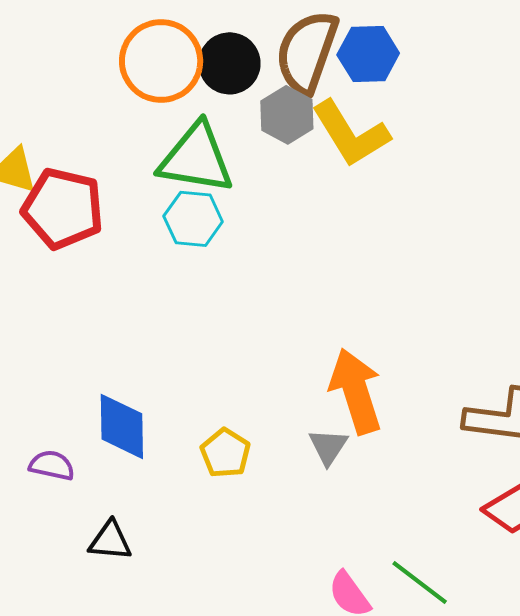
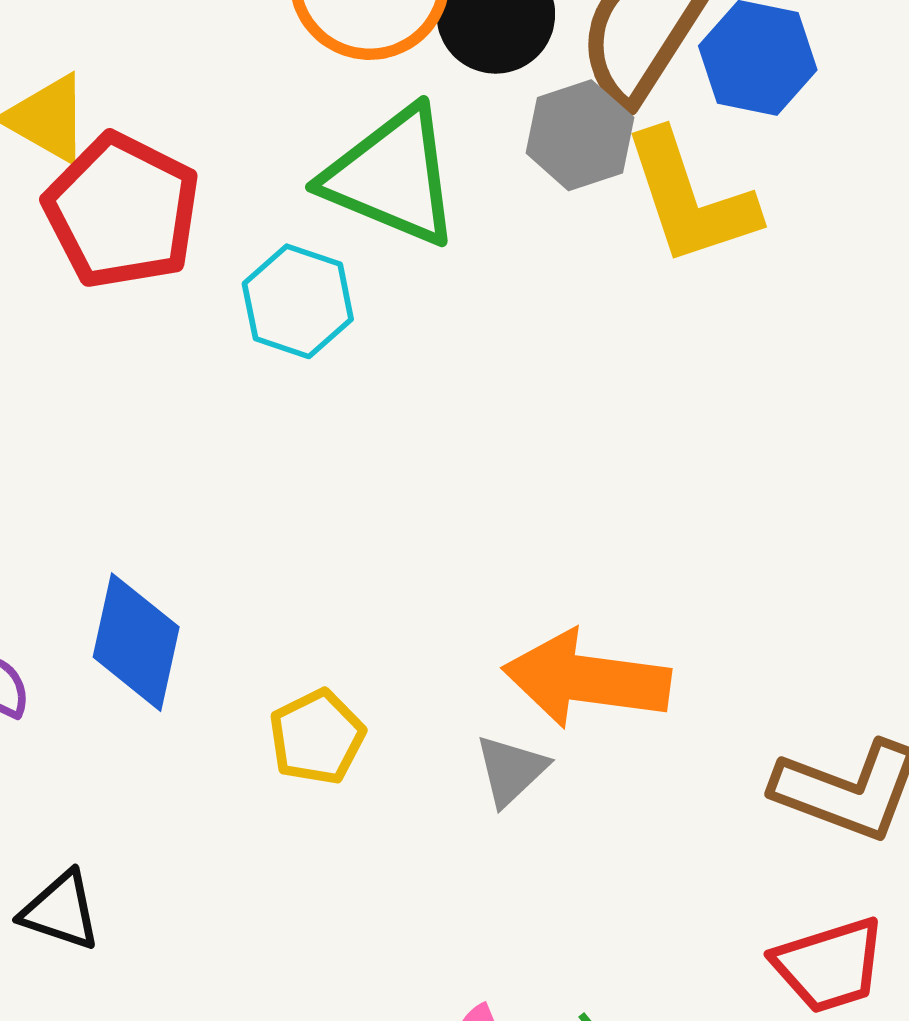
cyan hexagon: (193, 219) -> (298, 301), moved
orange arrow: (356, 391) -> (587, 679), turned -78
black triangle: (110, 541) -> (61, 911), moved

